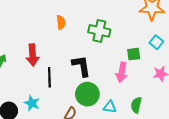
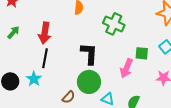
black line: (49, 77) -> (45, 58), moved

